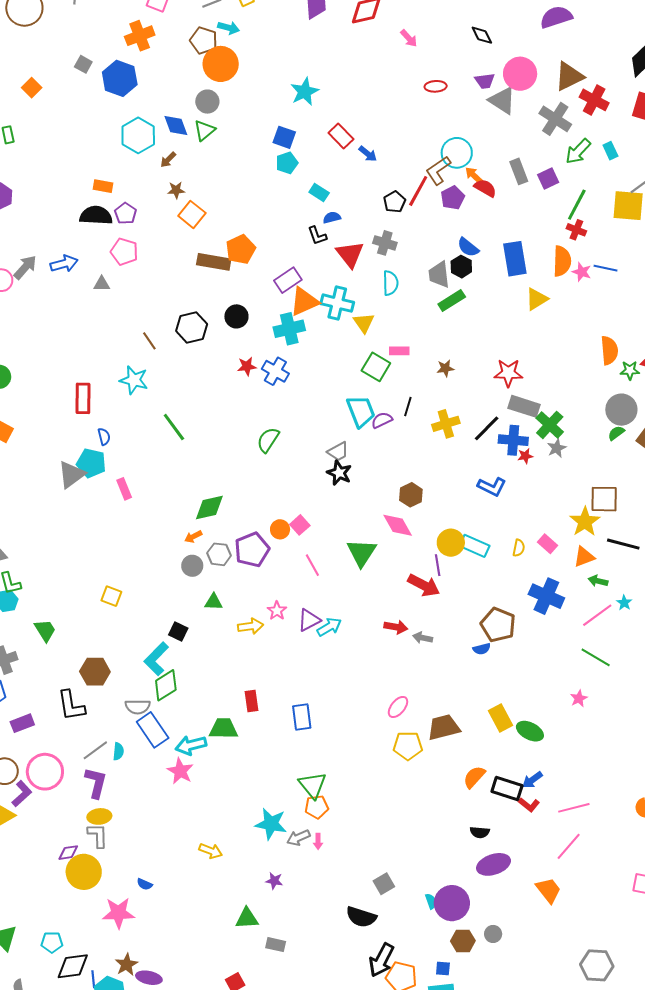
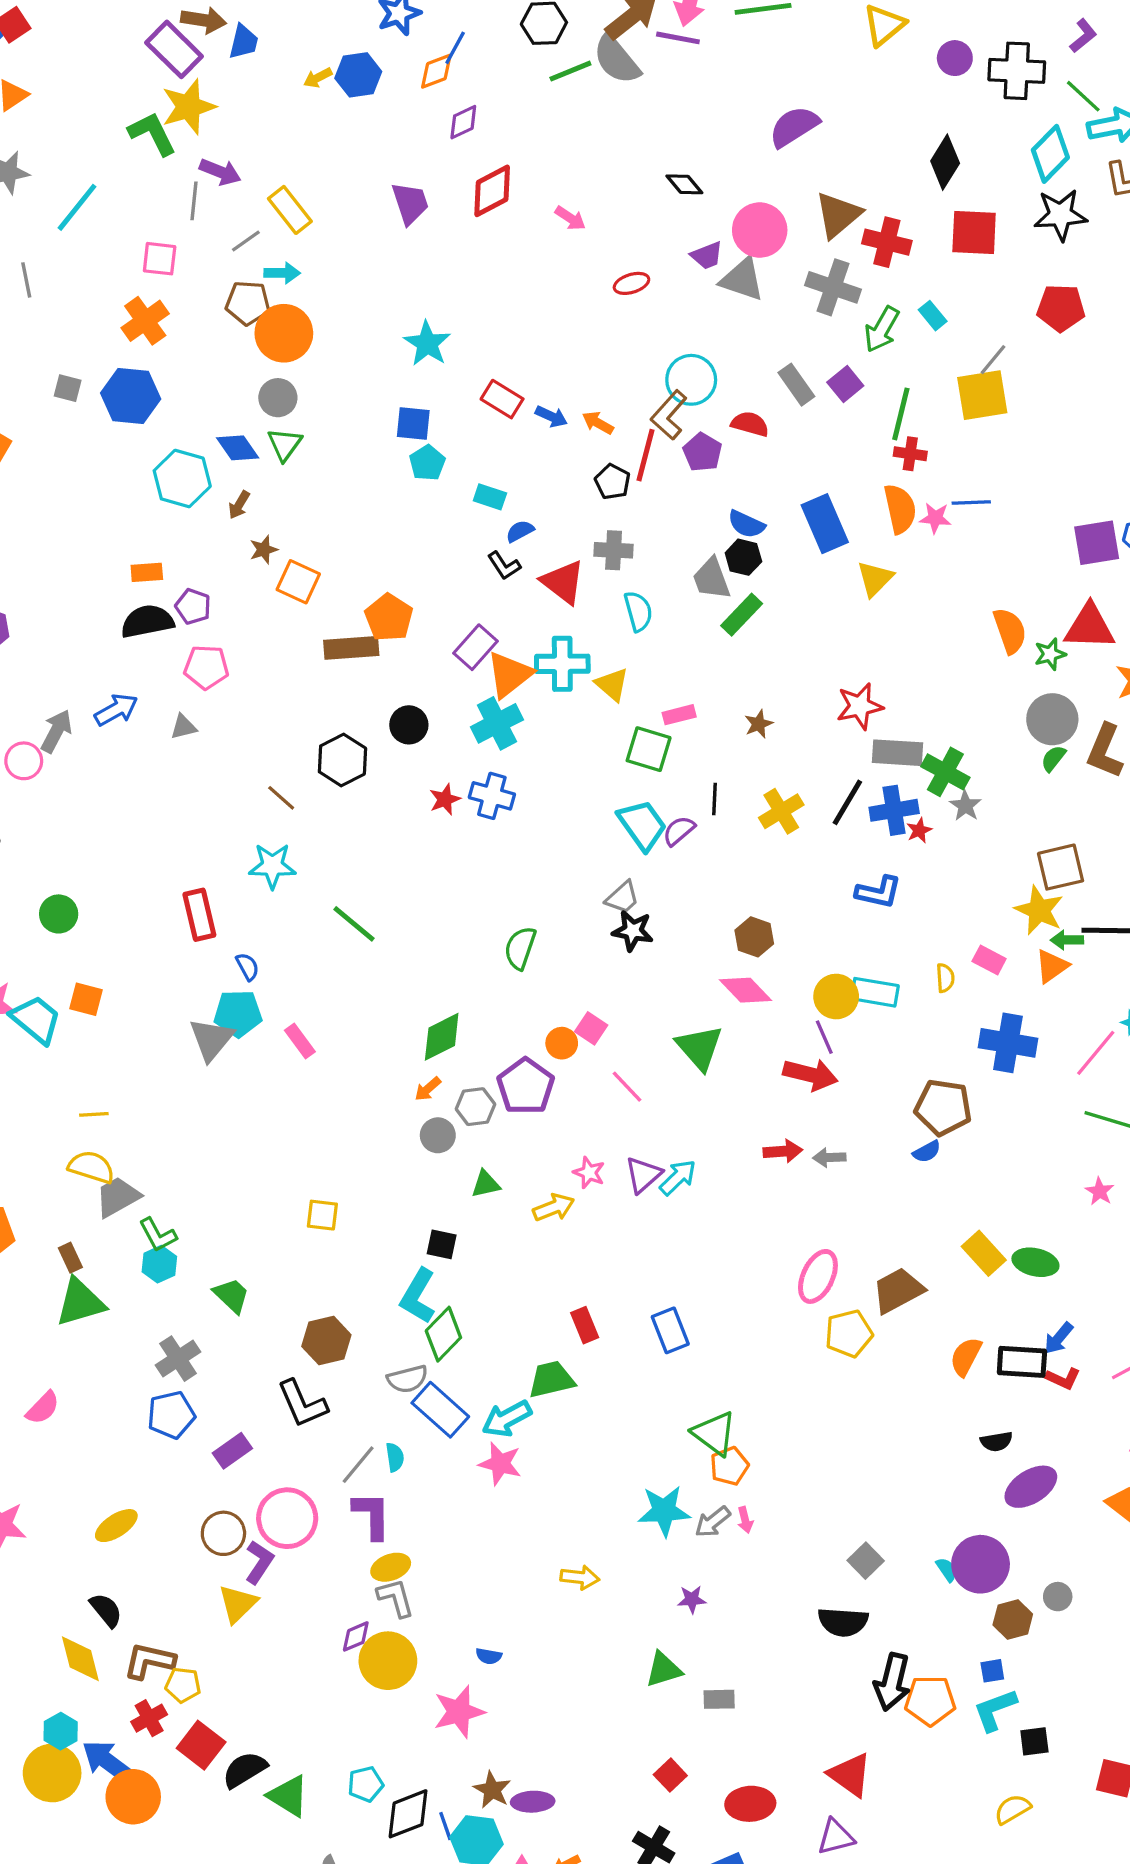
orange arrow: (474, 175) -> (598, 423), moved
green semicircle: (268, 440) -> (520, 948), moved
green arrow: (598, 581) -> (1067, 940), moved
pink ellipse: (398, 707) -> (818, 1276), size x1.4

